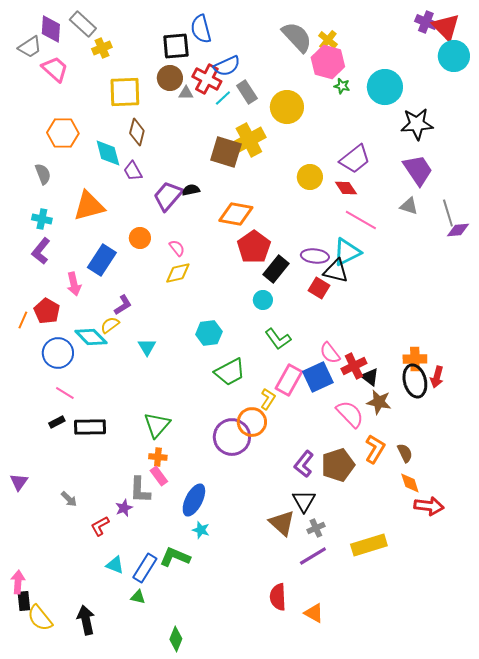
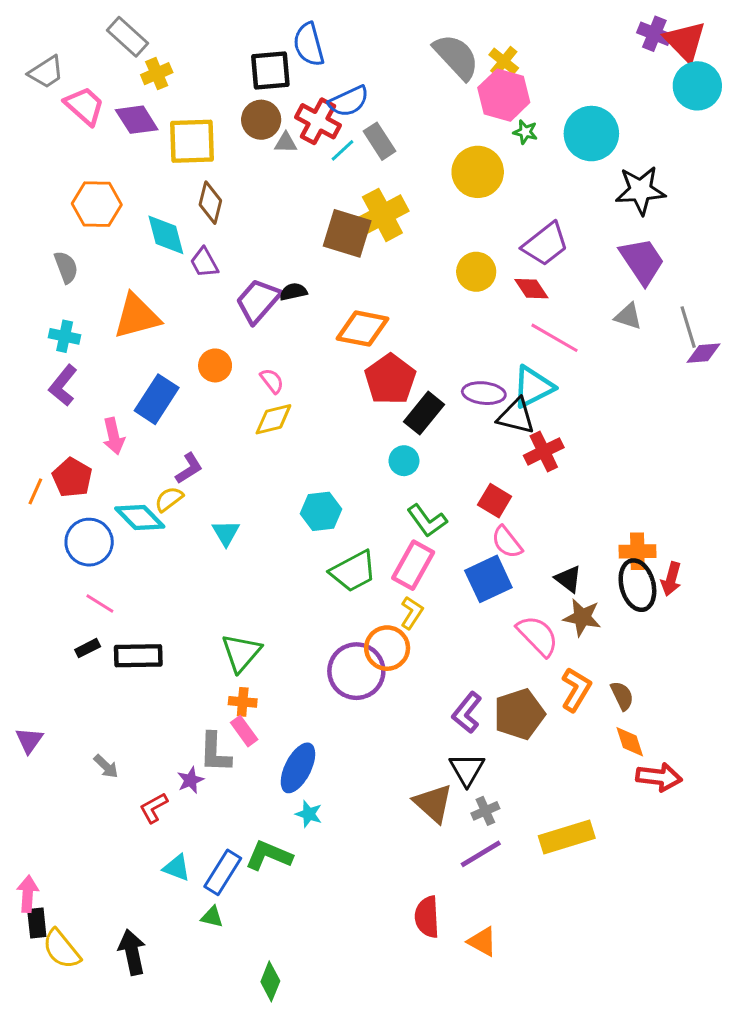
purple diamond: (51, 29) -> (137, 120), moved, turned -36
yellow circle: (287, 107) -> (478, 172), moved
red square: (319, 288) -> (495, 501), moved
red cross: (354, 366) -> (544, 451), moved
pink rectangle: (289, 380) -> (413, 565), moved

